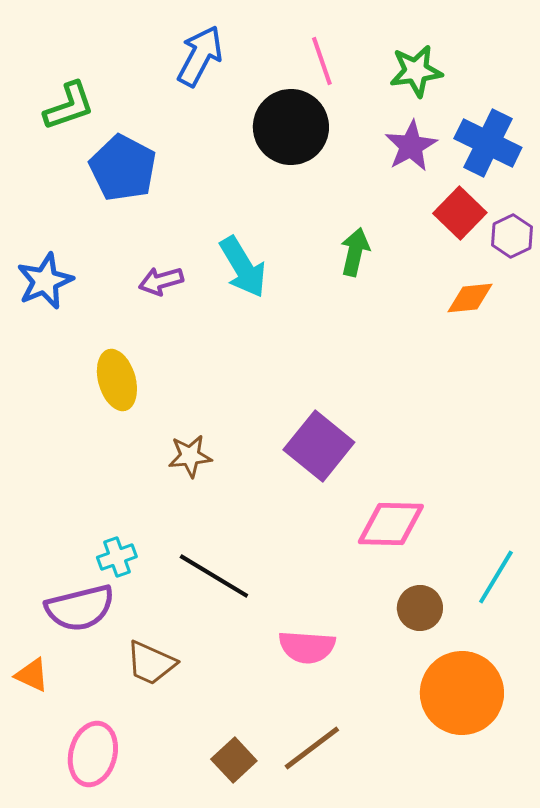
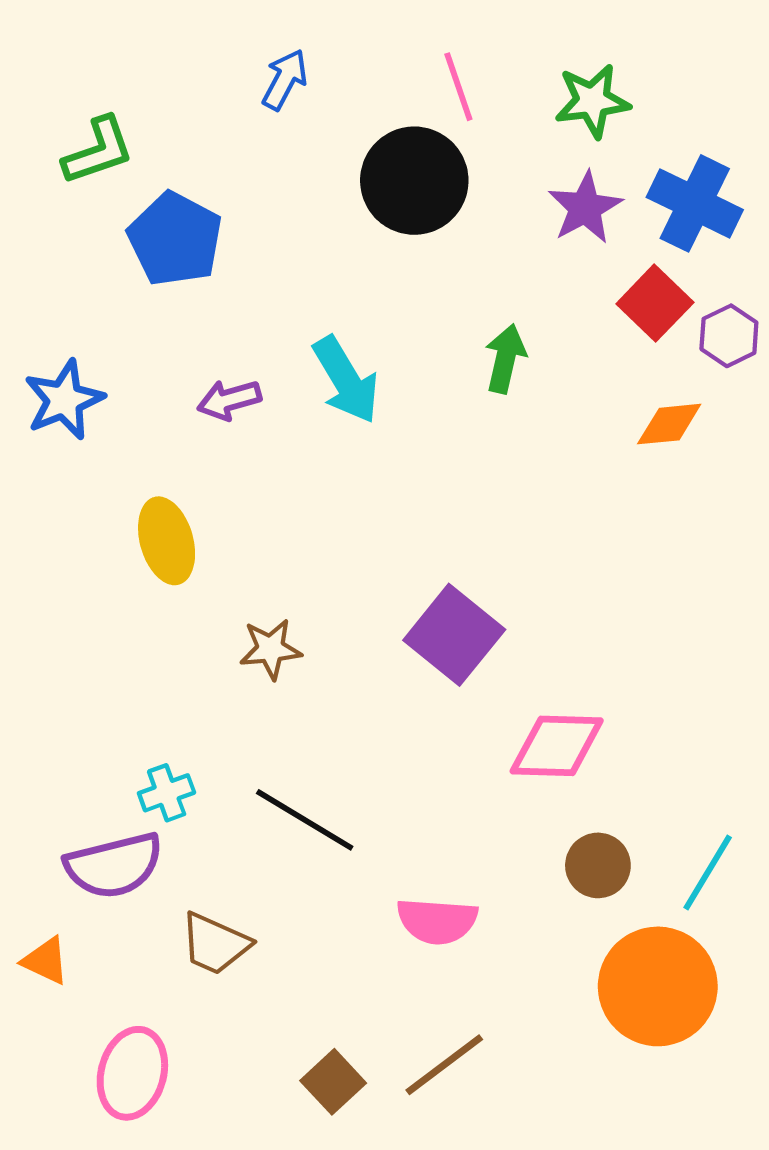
blue arrow: (200, 56) -> (285, 80), size x0.7
cyan line: (496, 577) -> (708, 873), moved

